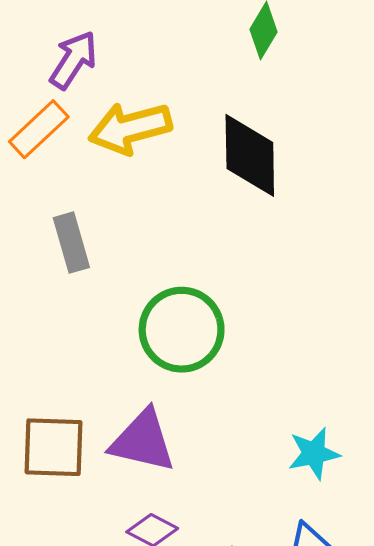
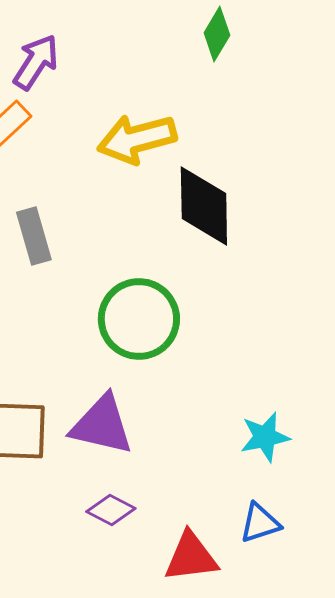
yellow arrow: (130, 128) -> (137, 139), moved
black diamond: (250, 155) -> (204, 206), moved

